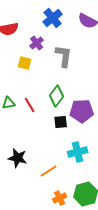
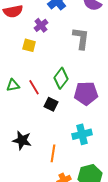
gray L-shape: (64, 56) -> (81, 38), moved
black square: (61, 122) -> (51, 104), moved, turned 32
orange line: (49, 171) -> (53, 153), turned -48

